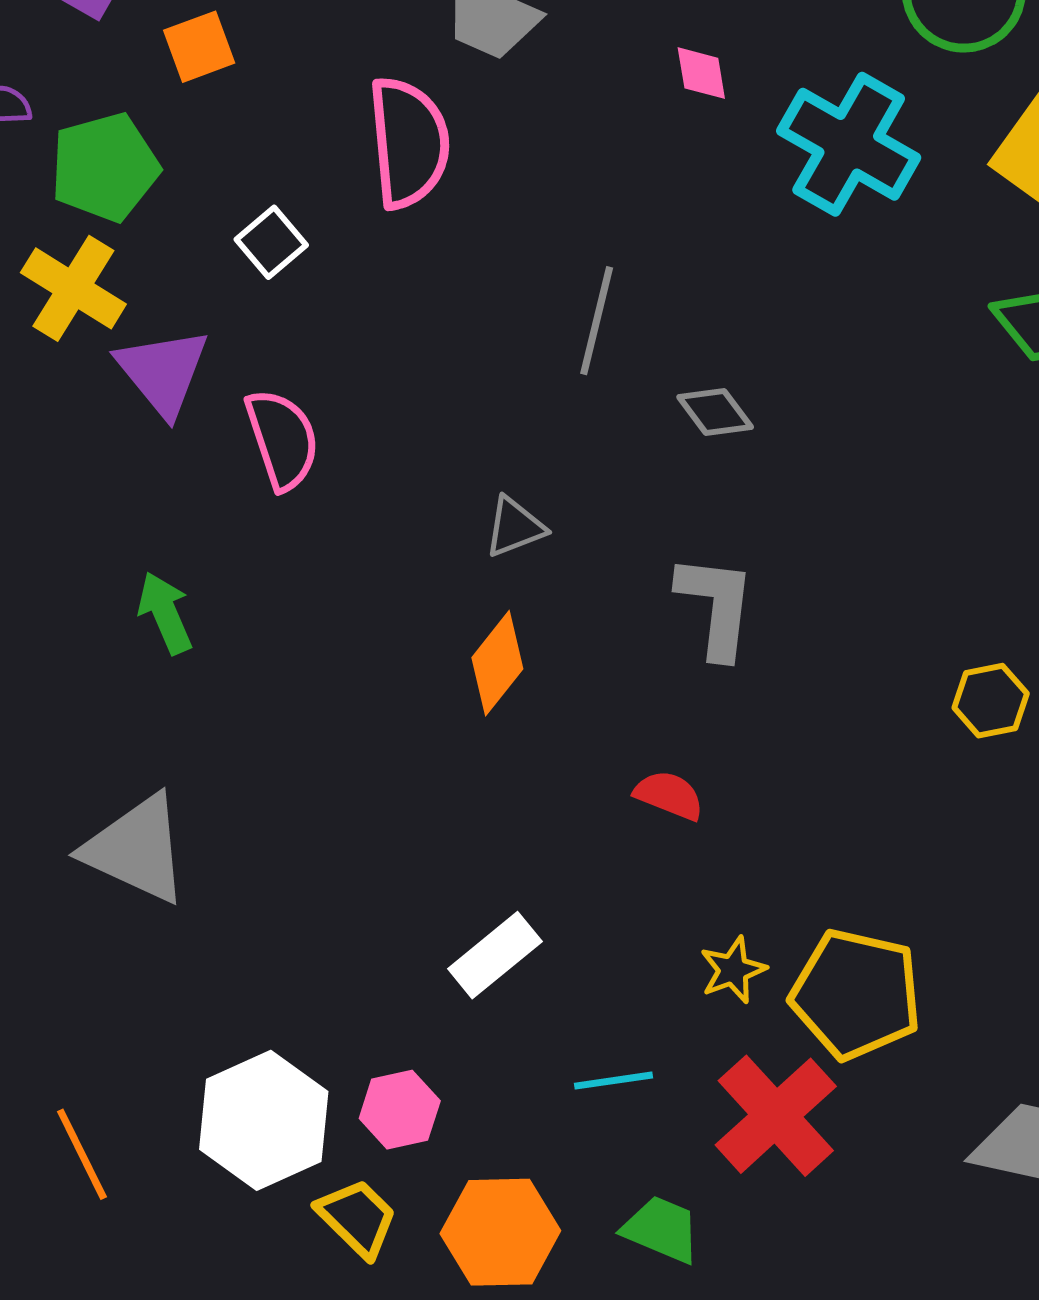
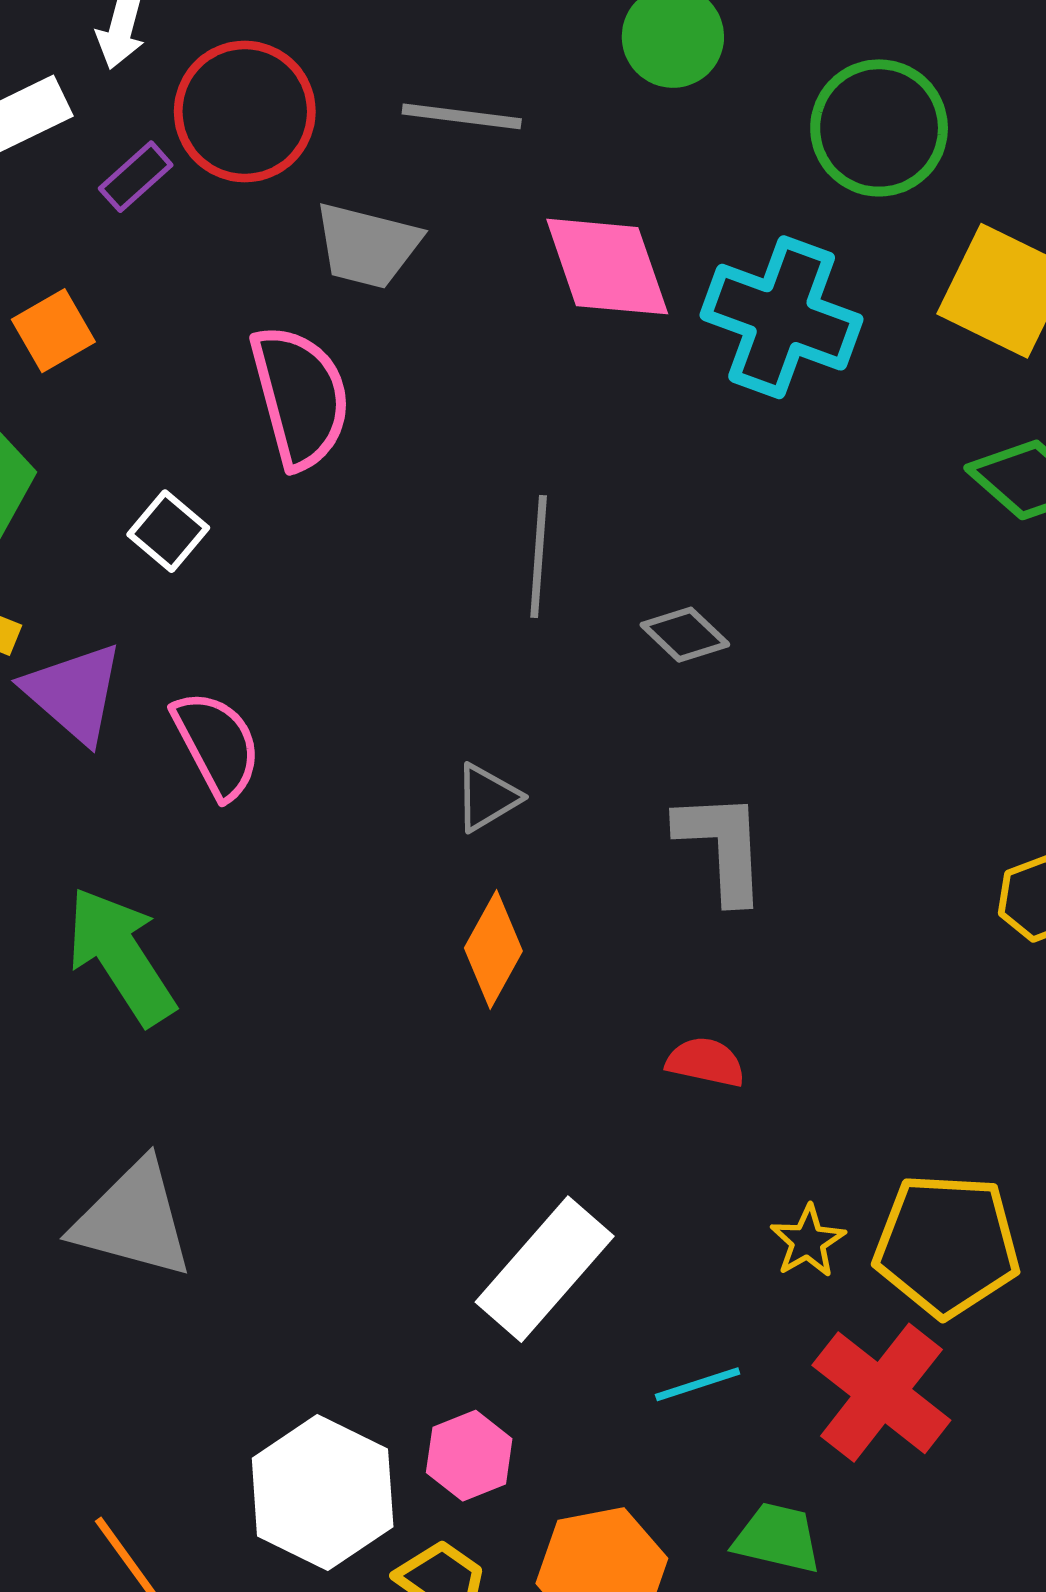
pink diamond: (701, 73) -> (607, 267), size x2.0
green arrow: (165, 613) -> (121, 956), size x1.6
white rectangle: (495, 955) -> (545, 1269), size x1.4

